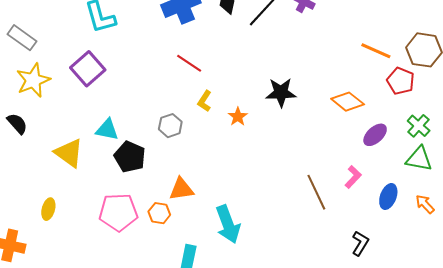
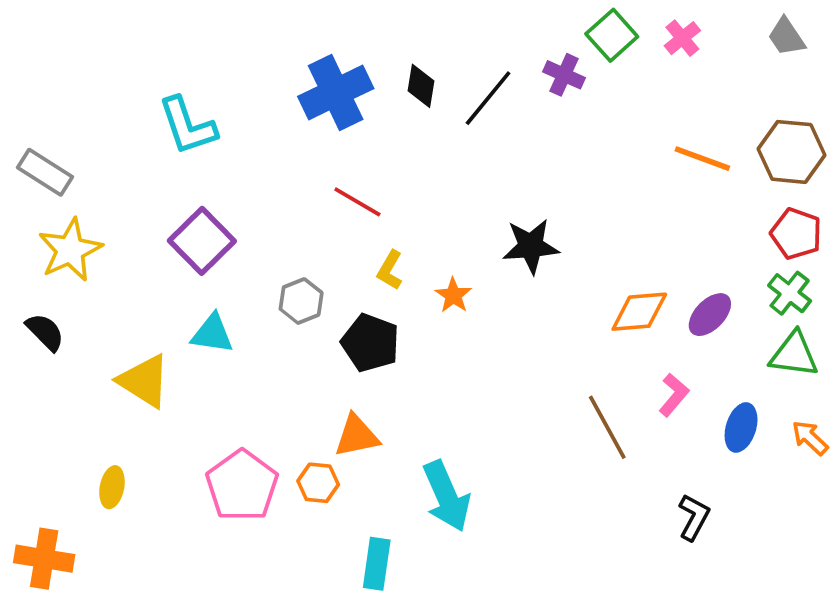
purple square: (88, 69) -> (202, 241), moved
red pentagon: (401, 81) -> (796, 234), moved
orange diamond: (348, 102) -> (639, 312), moved, turned -40
gray hexagon: (170, 126) -> (301, 301), moved
black pentagon: (130, 157) -> (370, 343), moved
pink pentagon: (118, 212) -> (242, 486), turned -30

